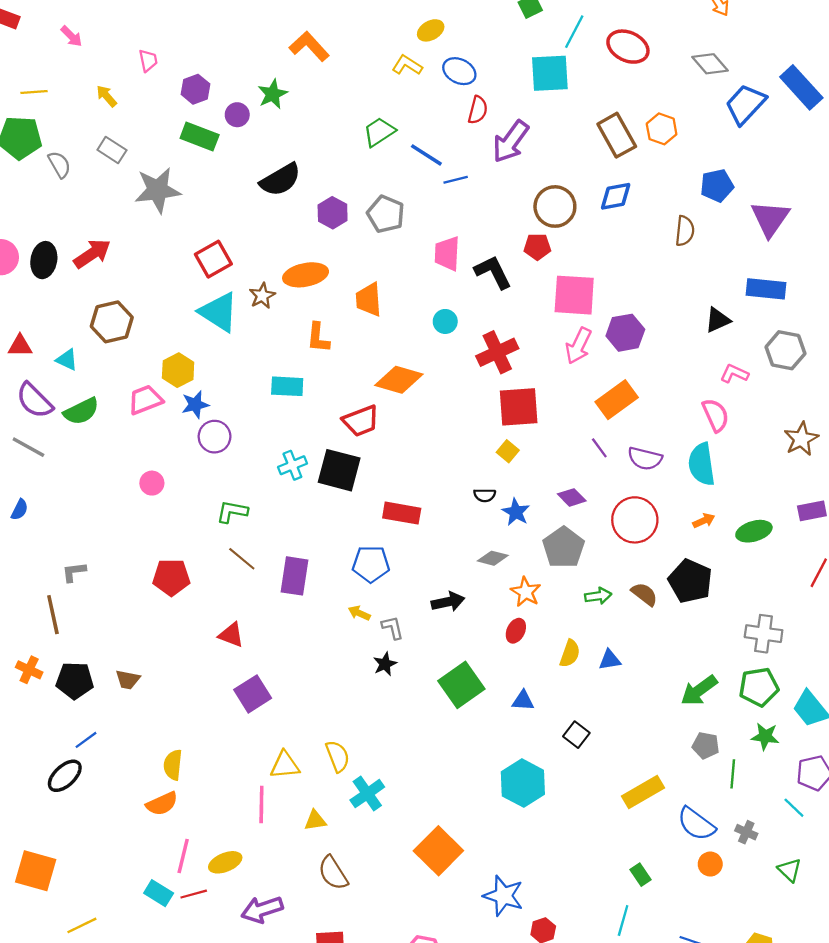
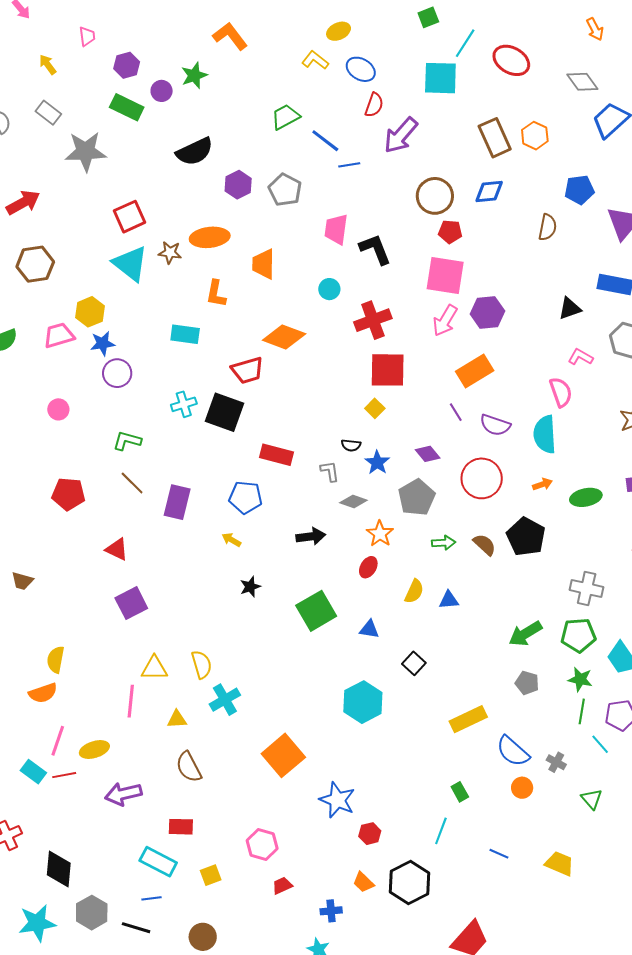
red pentagon: (537, 247) -> (450, 232), moved
brown star: (262, 296) -> (170, 253), turned 30
gray L-shape: (393, 628) -> (330, 471), moved
green line: (733, 774) -> (582, 711), moved

